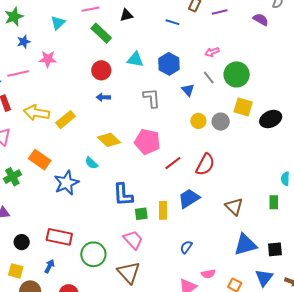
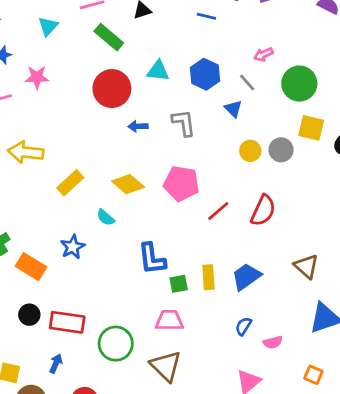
red circle: (101, 70) -> (112, 89), size x1.4
gray line: (209, 78) -> (247, 83), moved
blue arrow: (103, 97) -> (138, 126), moved
yellow rectangle: (65, 120) -> (70, 183), moved
orange rectangle: (40, 160) -> (31, 267), moved
blue star: (66, 183) -> (73, 247), size x0.7
blue trapezoid: (189, 198) -> (246, 277), moved
pink trapezoid: (133, 240) -> (169, 320), turned -45
black circle: (22, 242) -> (29, 315), moved
pink semicircle: (208, 274) -> (273, 342), moved

